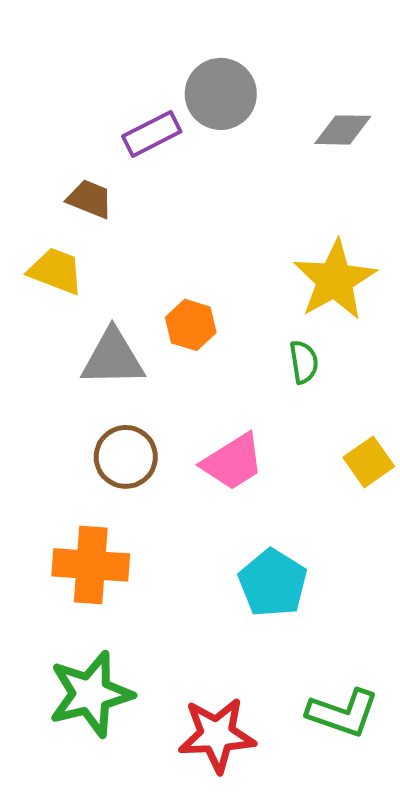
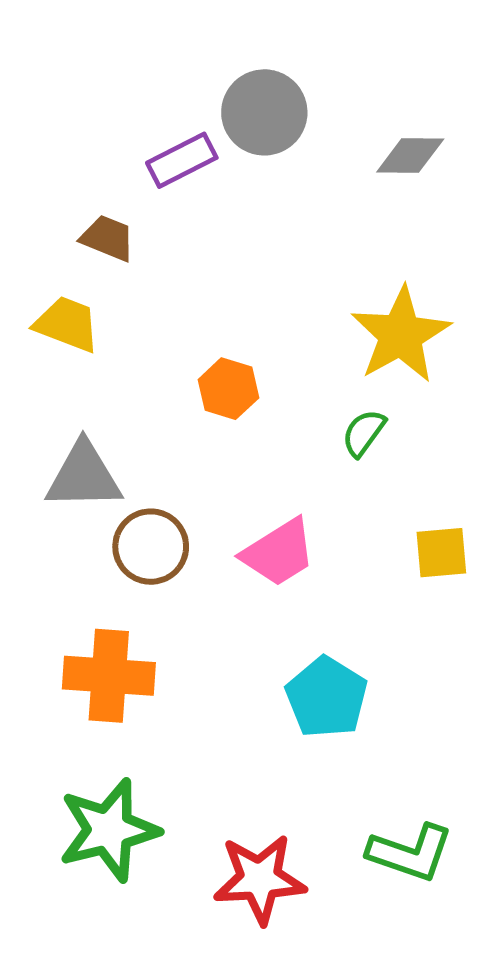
gray triangle: (113, 358) -> (84, 476), moved
green semicircle: (304, 362) -> (364, 433), turned -135
yellow square: (369, 462) -> (441, 553), turned 30

